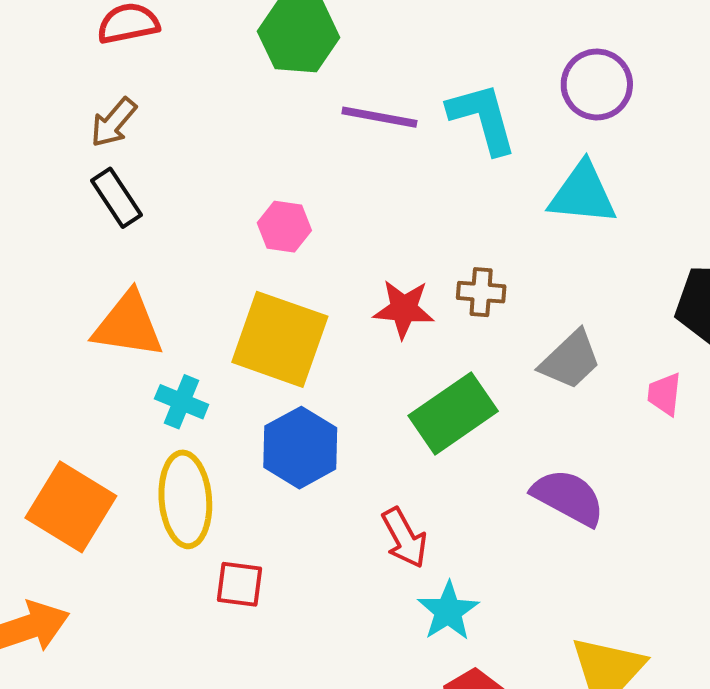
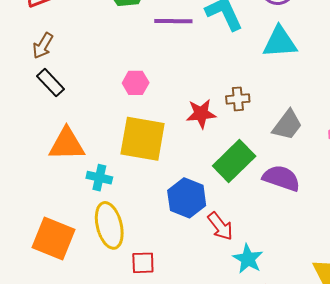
blue hexagon: (300, 448) -> (187, 198), moved
purple semicircle: (568, 497) -> (281, 178), moved

